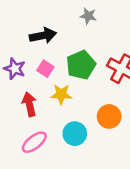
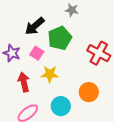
black arrow: (43, 36) -> (35, 26), turned 150
green pentagon: (81, 65) -> (60, 38), moved

